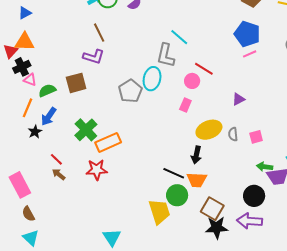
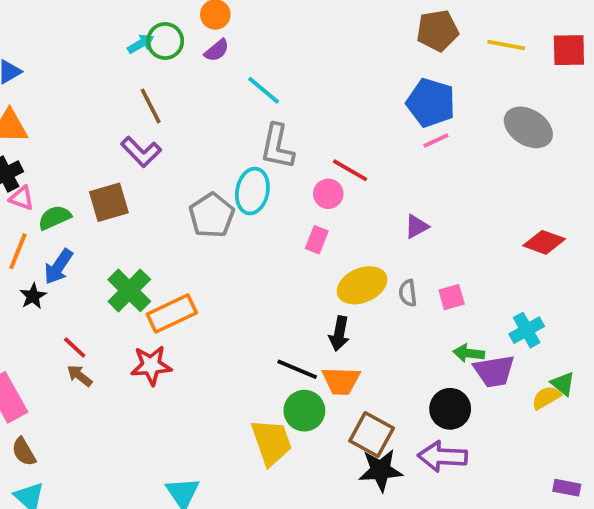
cyan line: (179, 37) -> (264, 90), moved
purple L-shape: (94, 57) -> (141, 152), turned 30

